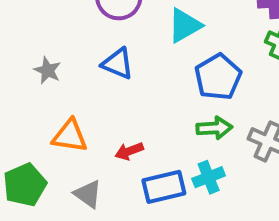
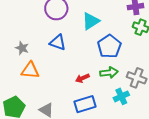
orange triangle: (70, 136) -> (30, 70), moved
red arrow: (129, 151) -> (82, 78), moved
cyan cross: (209, 177) -> (121, 96), moved

